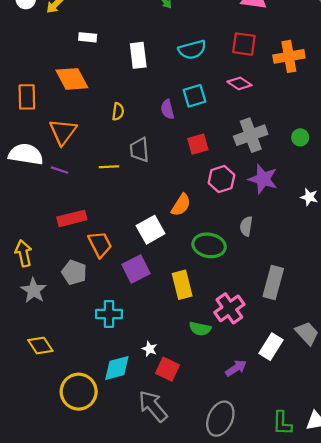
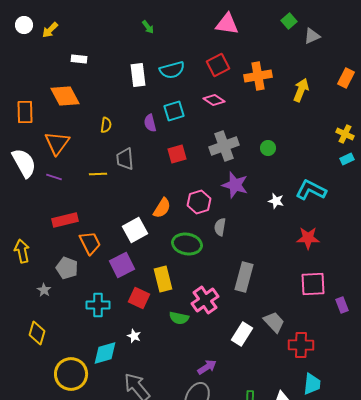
red square: (244, 44) -> (218, 65), turned -35
white rectangle: (138, 55) -> (138, 75), moved
white semicircle: (26, 154) -> (24, 163), turned 52
pink hexagon: (221, 179) -> (199, 202), moved
gray star: (34, 290) -> (44, 290), moved, size x0.6
yellow diamond: (40, 346) -> (37, 333), turned 50
purple arrow: (236, 368) -> (207, 367), moved
red square: (167, 369) -> (139, 298), moved

